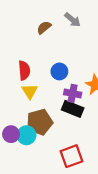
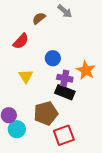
red semicircle: (24, 70) -> (21, 41), moved, turned 48
brown pentagon: (40, 122) -> (46, 113), moved
cyan circle: (26, 135) -> (17, 129), moved

